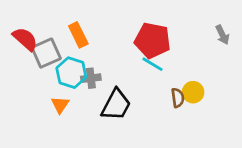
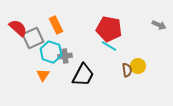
gray arrow: (222, 35) -> (159, 25), turned -40

